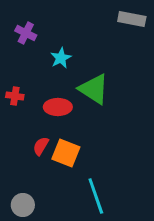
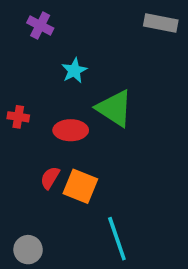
purple cross: (26, 33) -> (40, 25), moved

